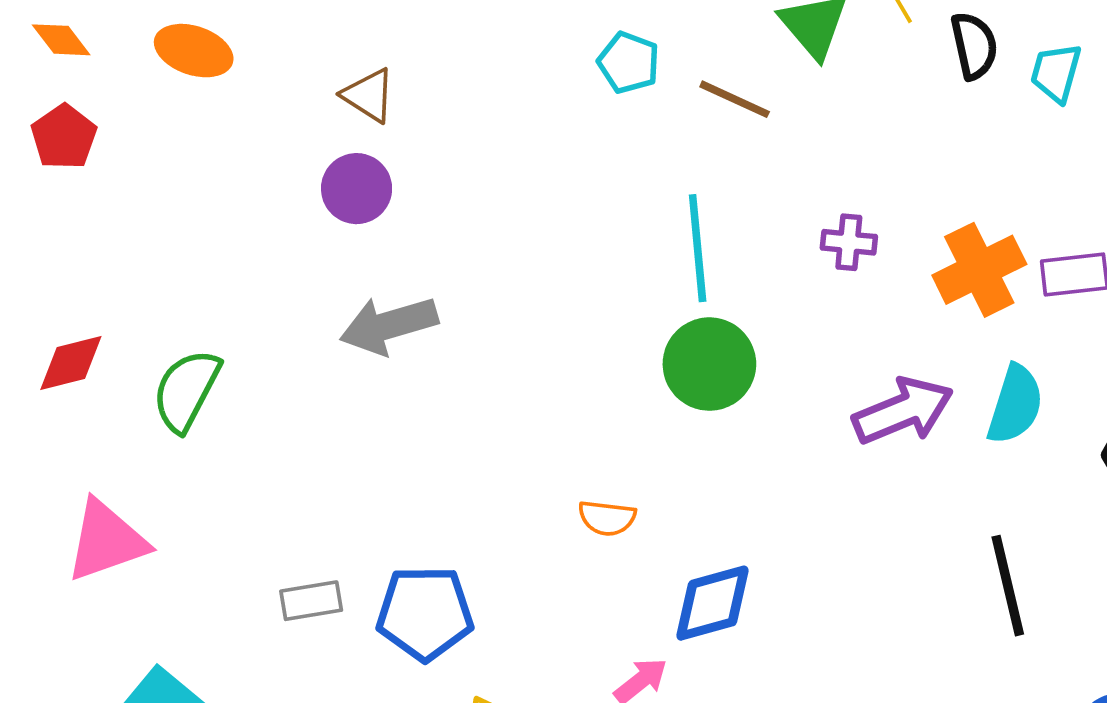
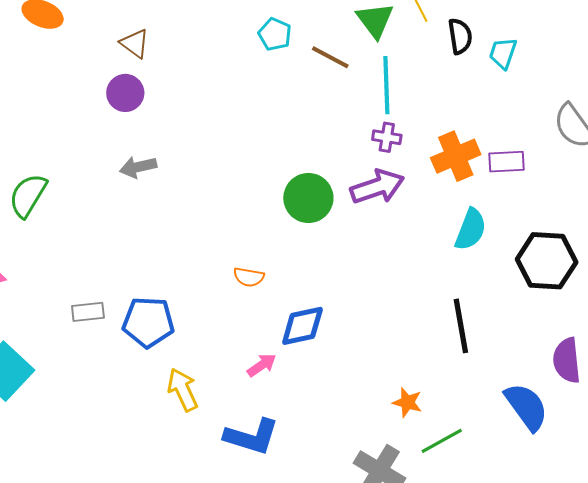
cyan line: (698, 248) -> (386, 85), moved
gray arrow: (389, 325) -> (138, 167), size x0.7
purple arrow: (903, 411) -> (377, 187), moved

